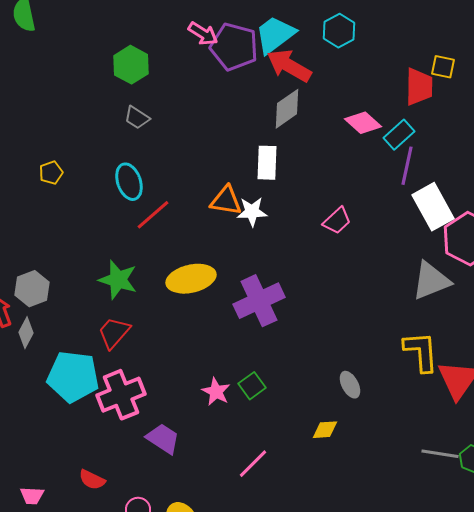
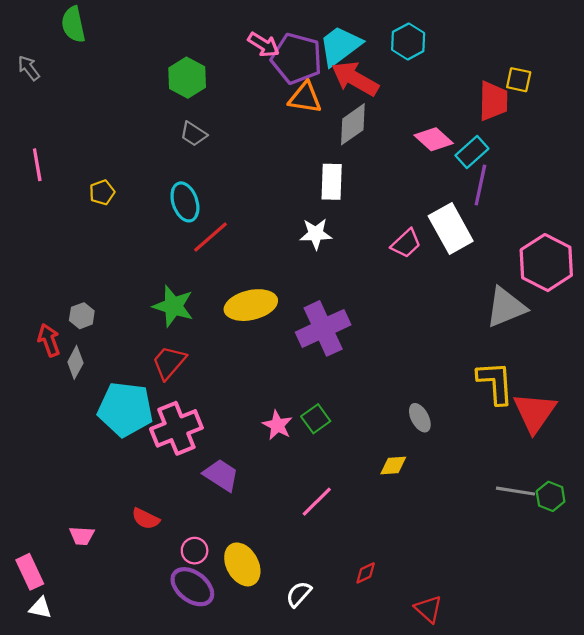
orange triangle: (226, 201) -> (305, 98), moved
white rectangle: (433, 207) -> (451, 229), moved
gray hexagon: (32, 289) -> (82, 316), size x0.7

